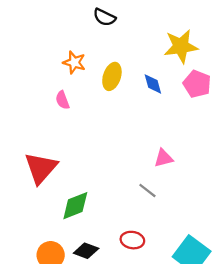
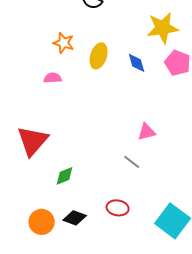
pink semicircle: (62, 100) -> (53, 78), turned 108
green diamond: (75, 206) -> (65, 176), size x0.7

